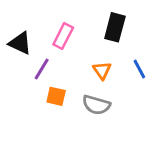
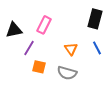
black rectangle: (115, 27) -> (95, 19), moved
black triangle: (20, 43) -> (14, 30), turned -36

